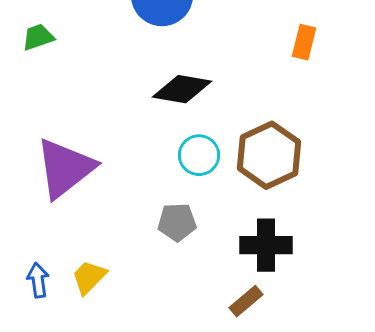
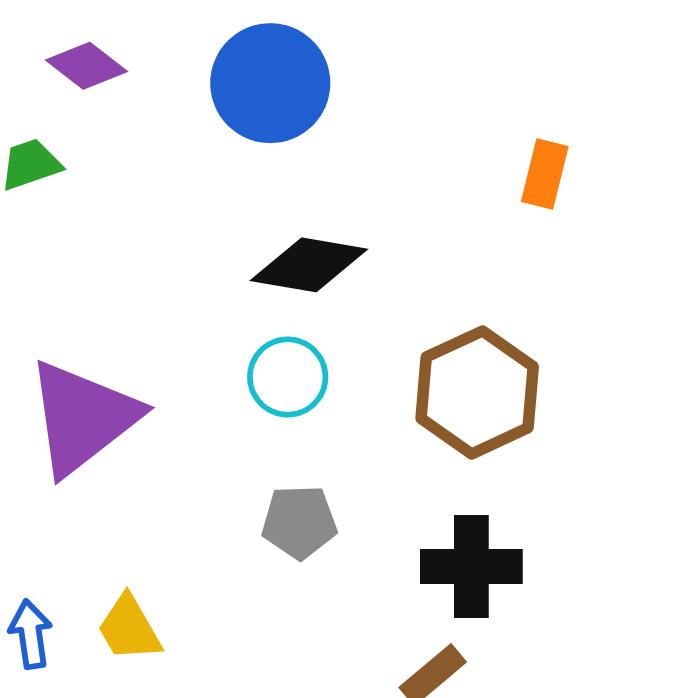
cyan circle: (199, 155) -> (288, 377), moved
yellow trapezoid: (89, 277) -> (129, 628), turned -75

